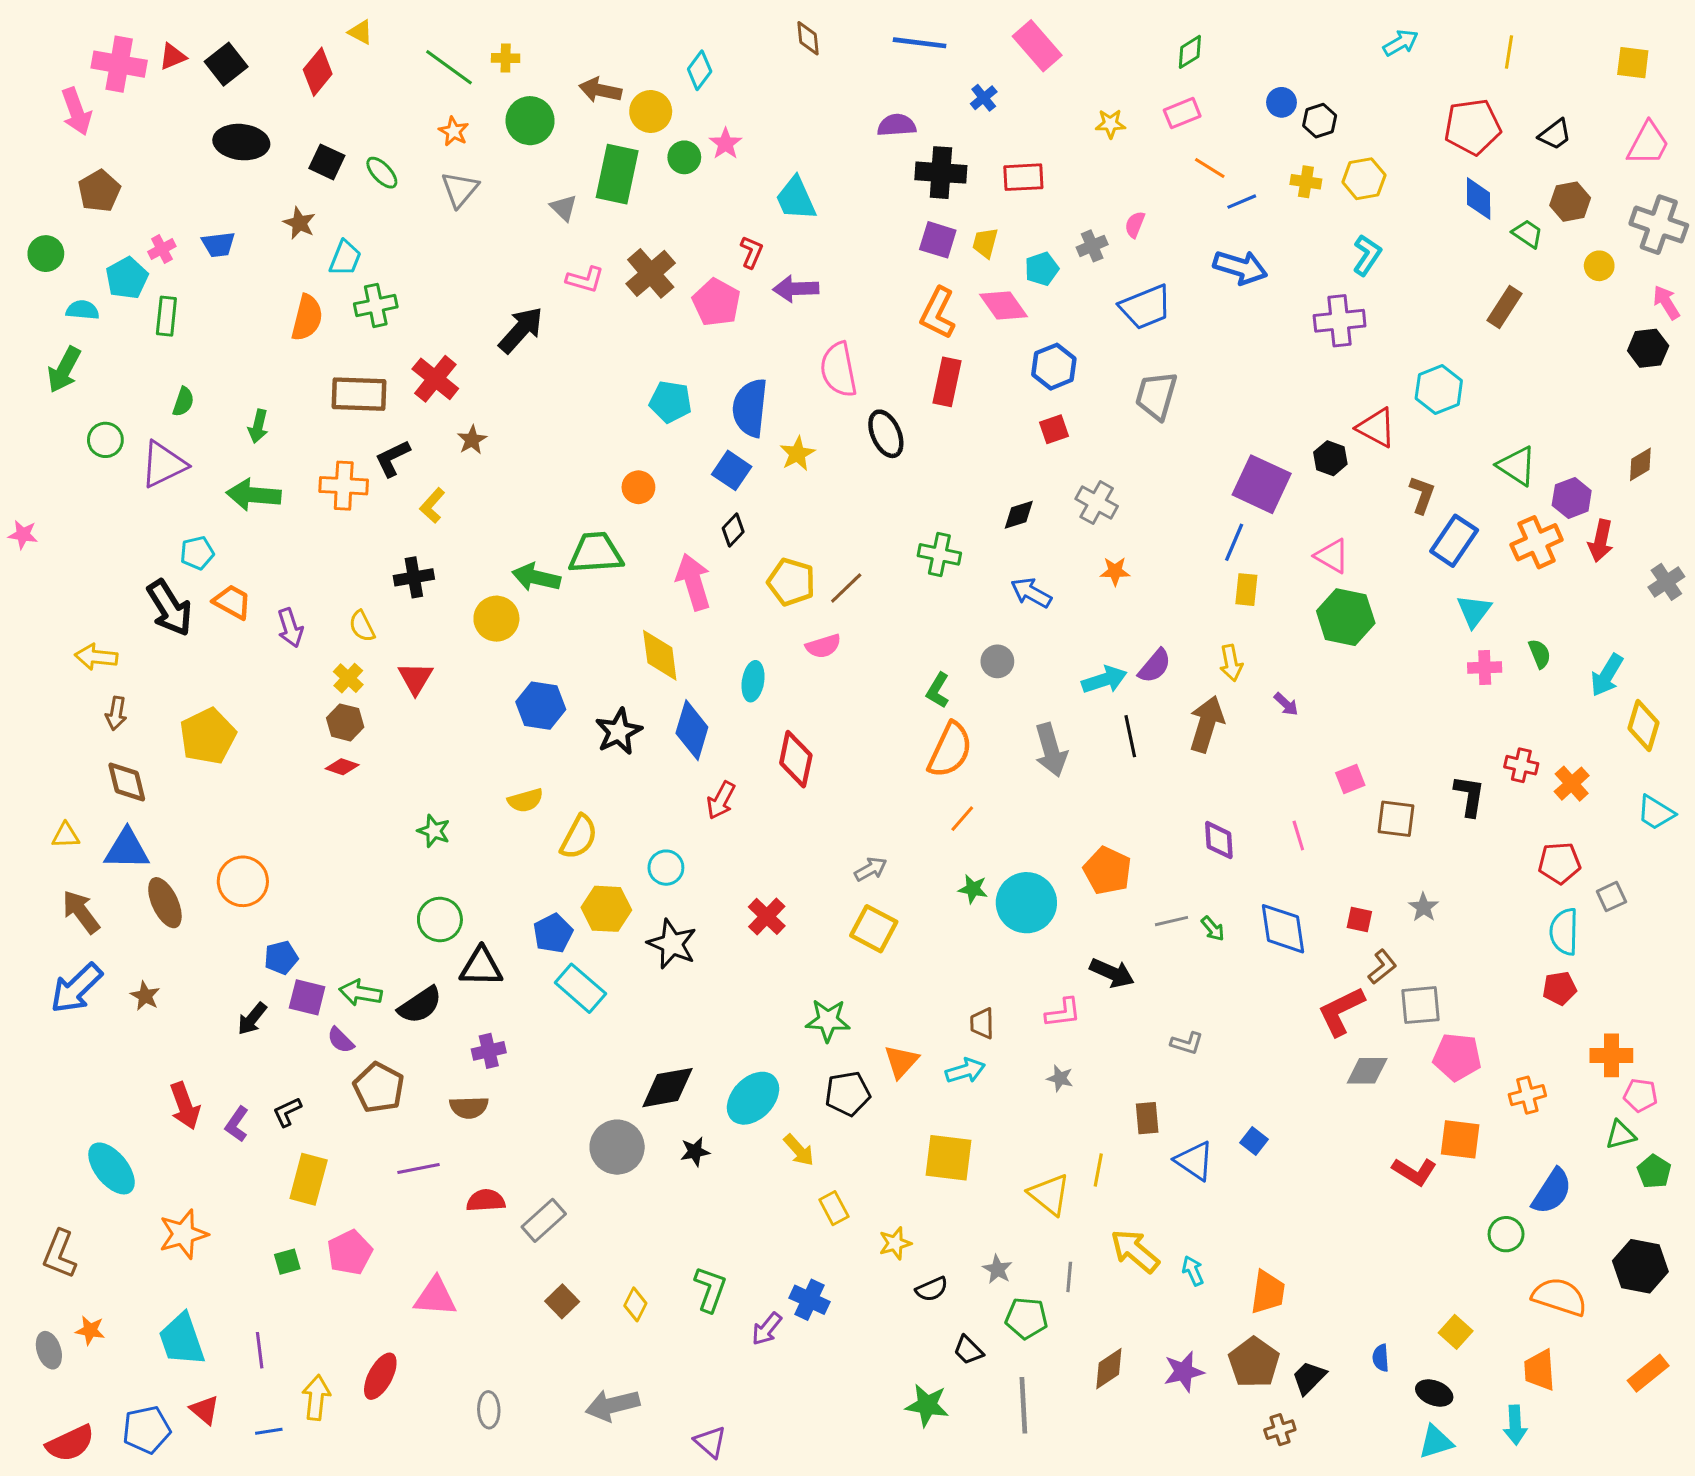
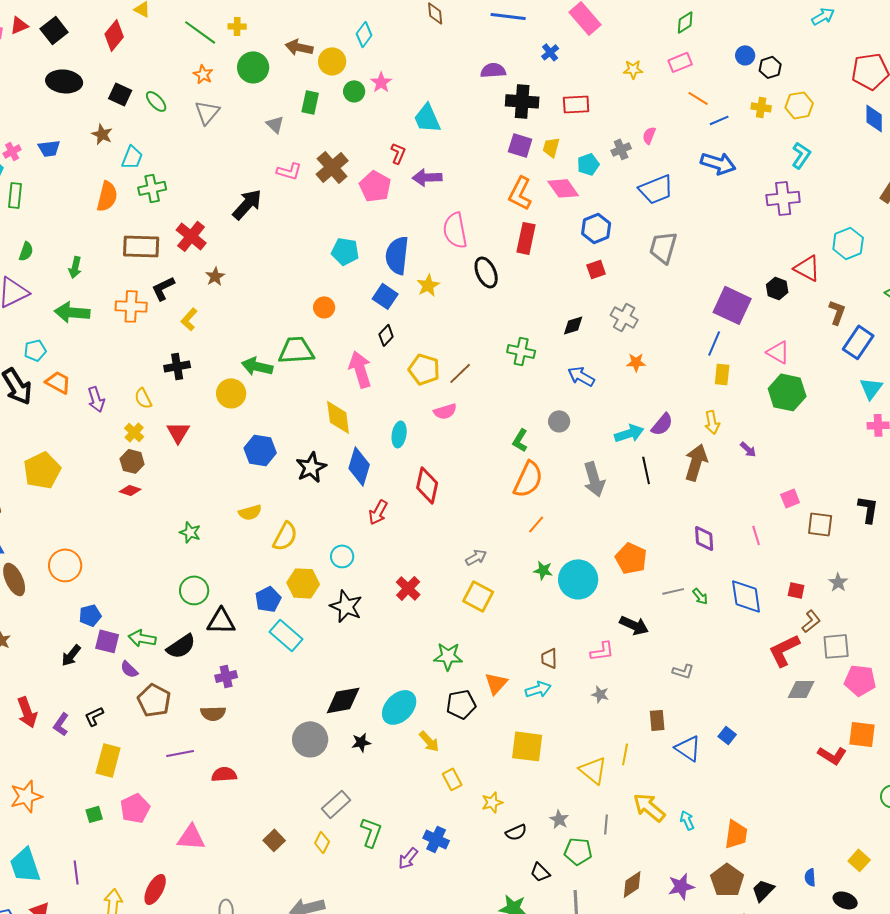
green rectangle: (617, 174) -> (310, 102), size x0.6
gray rectangle: (544, 1220) -> (336, 804), moved

